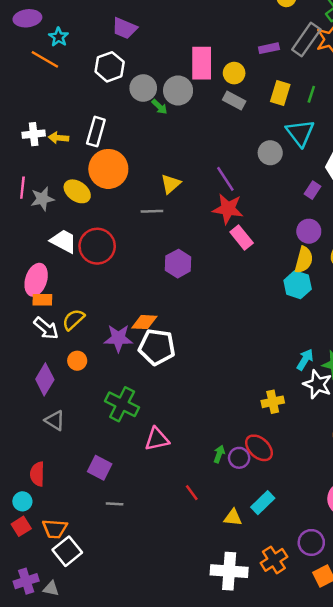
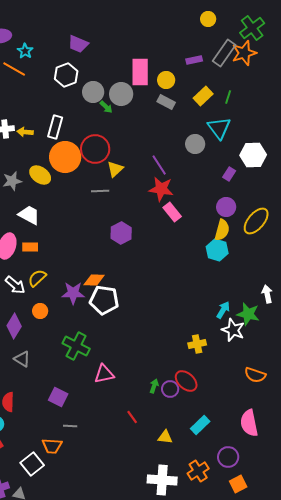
yellow rectangle: (280, 93) -> (203, 96), turned 30
red circle: (97, 246) -> (95, 149), moved
orange rectangle: (42, 300) -> (30, 247), moved
cyan rectangle: (263, 503) -> (200, 425), moved
orange trapezoid: (55, 529) -> (52, 446), moved

